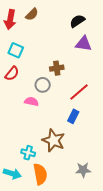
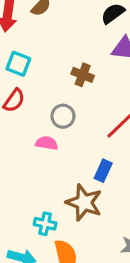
brown cross: (57, 68) -> (83, 75), moved, turned 32
blue rectangle: (73, 116) -> (103, 171), moved

